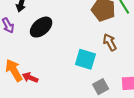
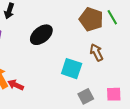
black ellipse: (41, 27) -> (41, 35), moved

